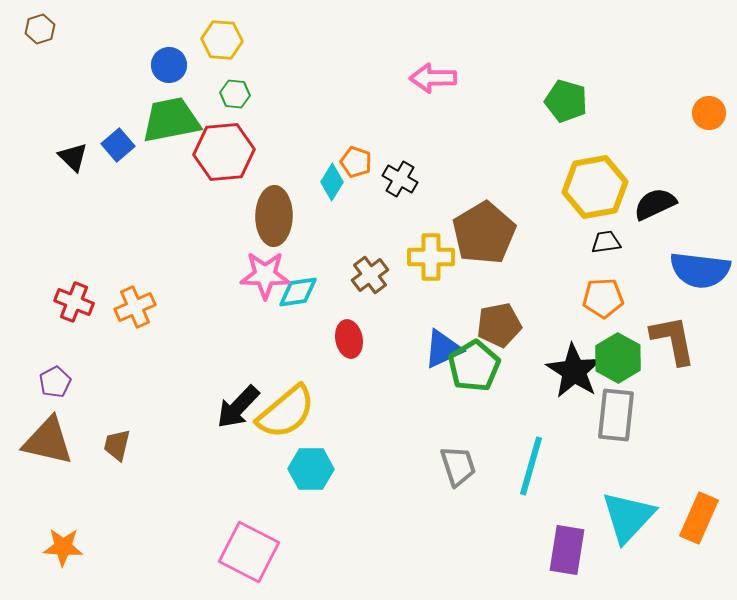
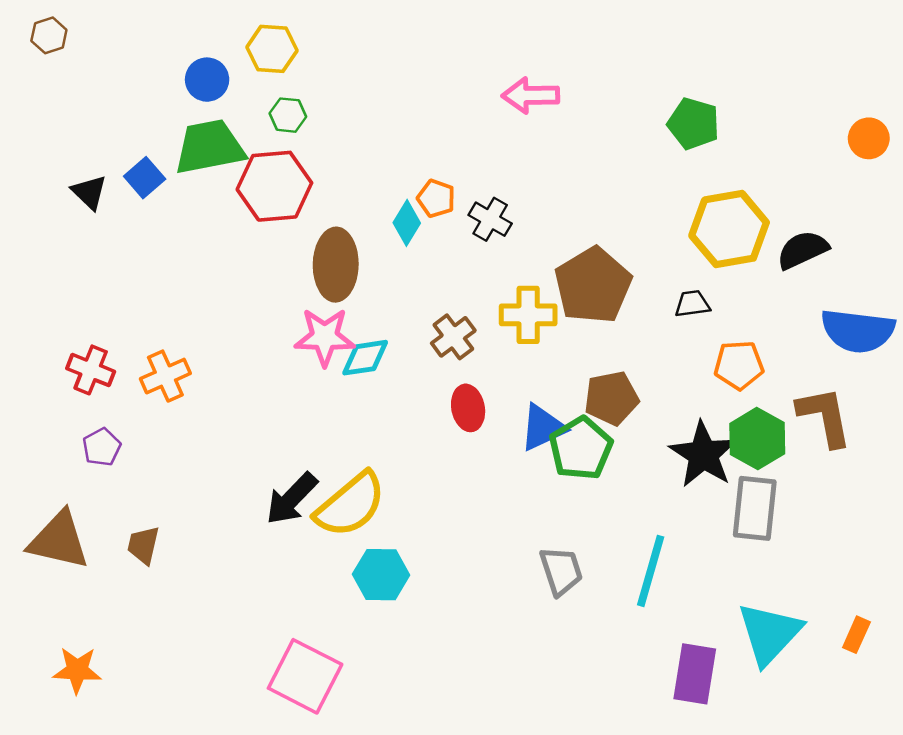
black trapezoid: (606, 242) -> (692, 304), moved
red ellipse: (349, 339) -> (468, 408), moved
purple pentagon: (55, 382) -> (102, 447), moved
orange rectangle: (699, 518) -> (856, 635), size x0.6

